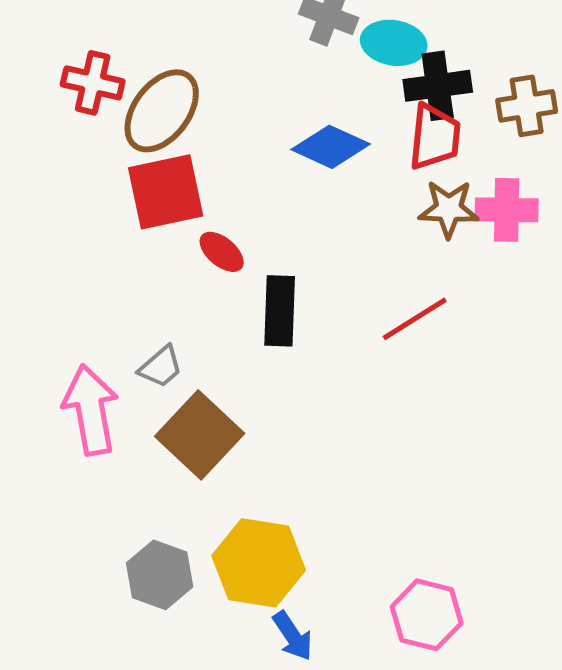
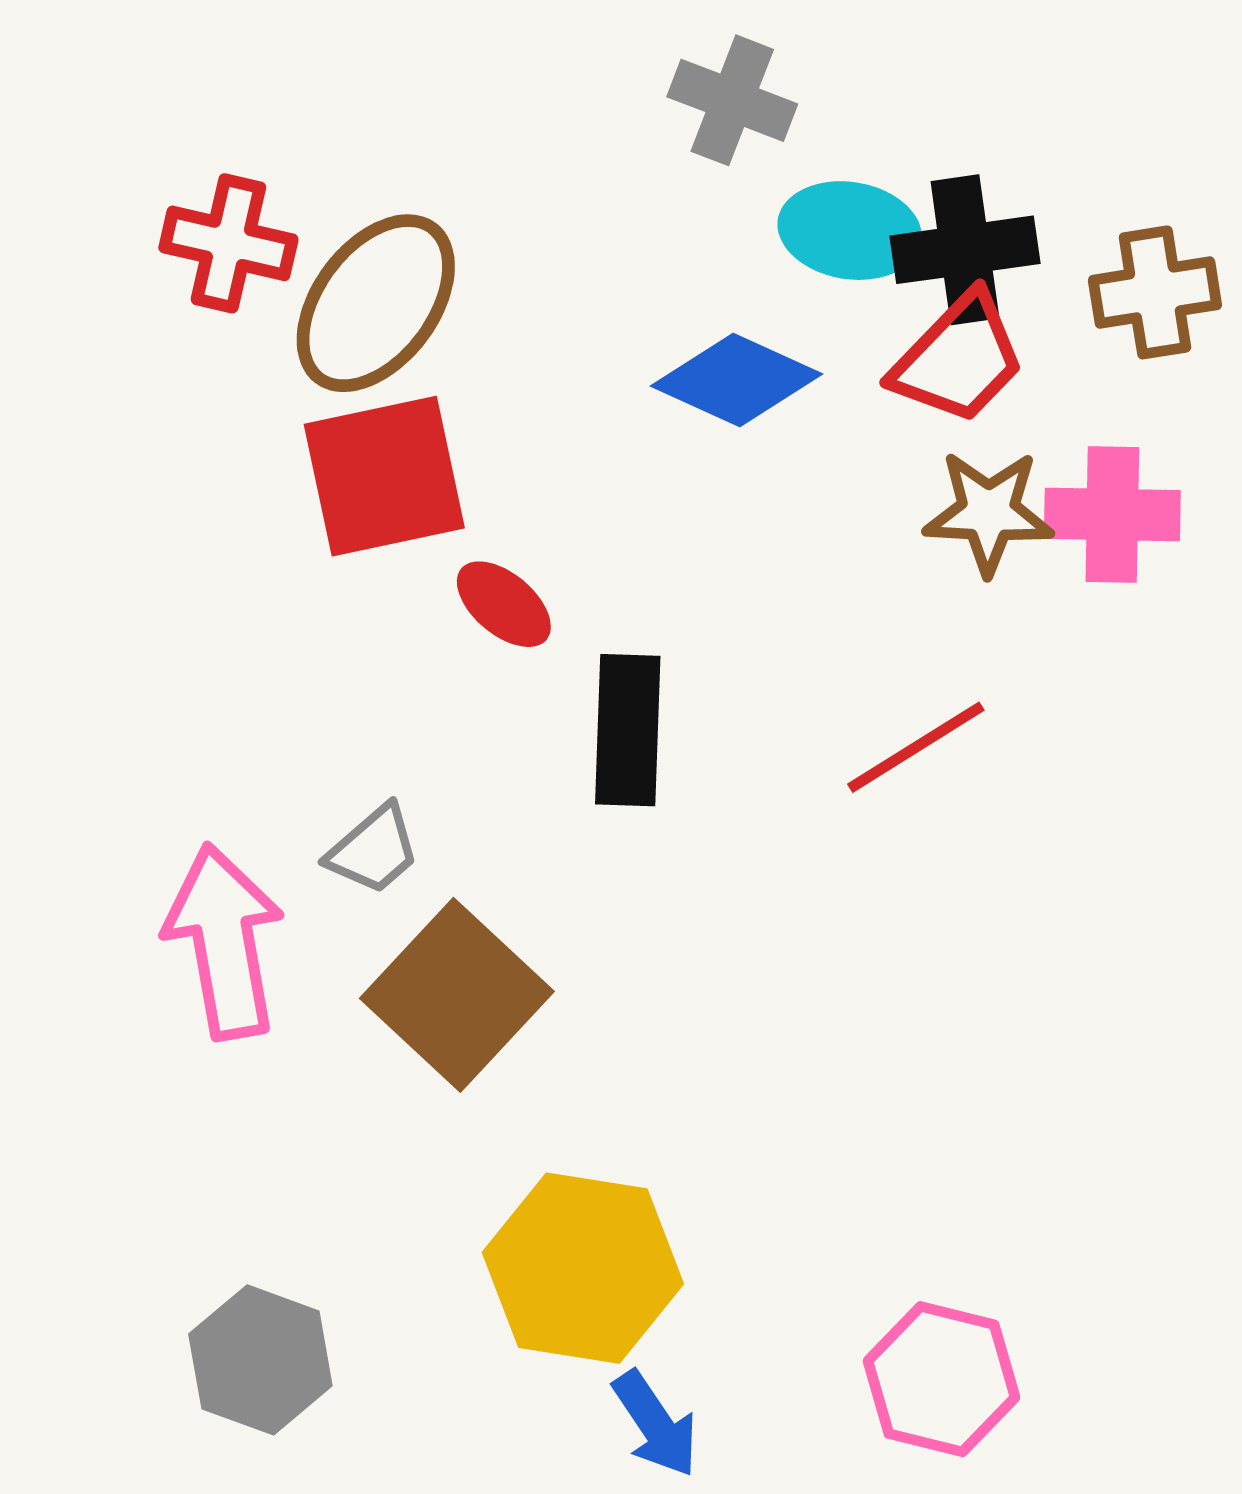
cyan ellipse: (394, 43) -> (850, 231), moved
red trapezoid: (435, 137) -> (959, 359), turned 38
gray hexagon: (160, 575) -> (260, 1360), moved

